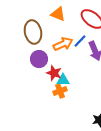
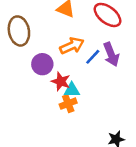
brown ellipse: (33, 32) -> (19, 31), moved
blue line: (80, 41) -> (93, 57), moved

